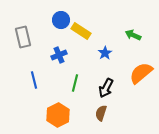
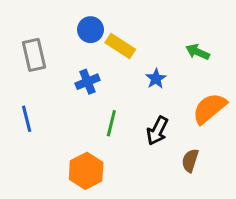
blue line: (34, 80) -> (27, 119), moved
brown semicircle: (101, 113) -> (190, 160), moved

